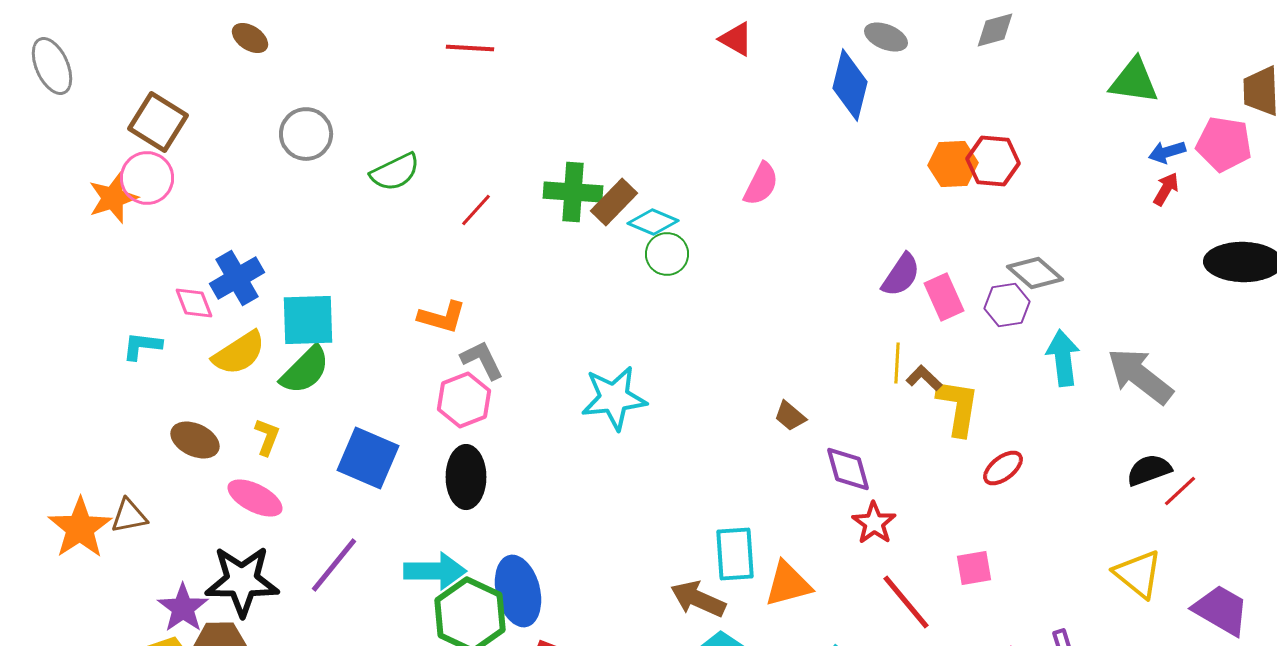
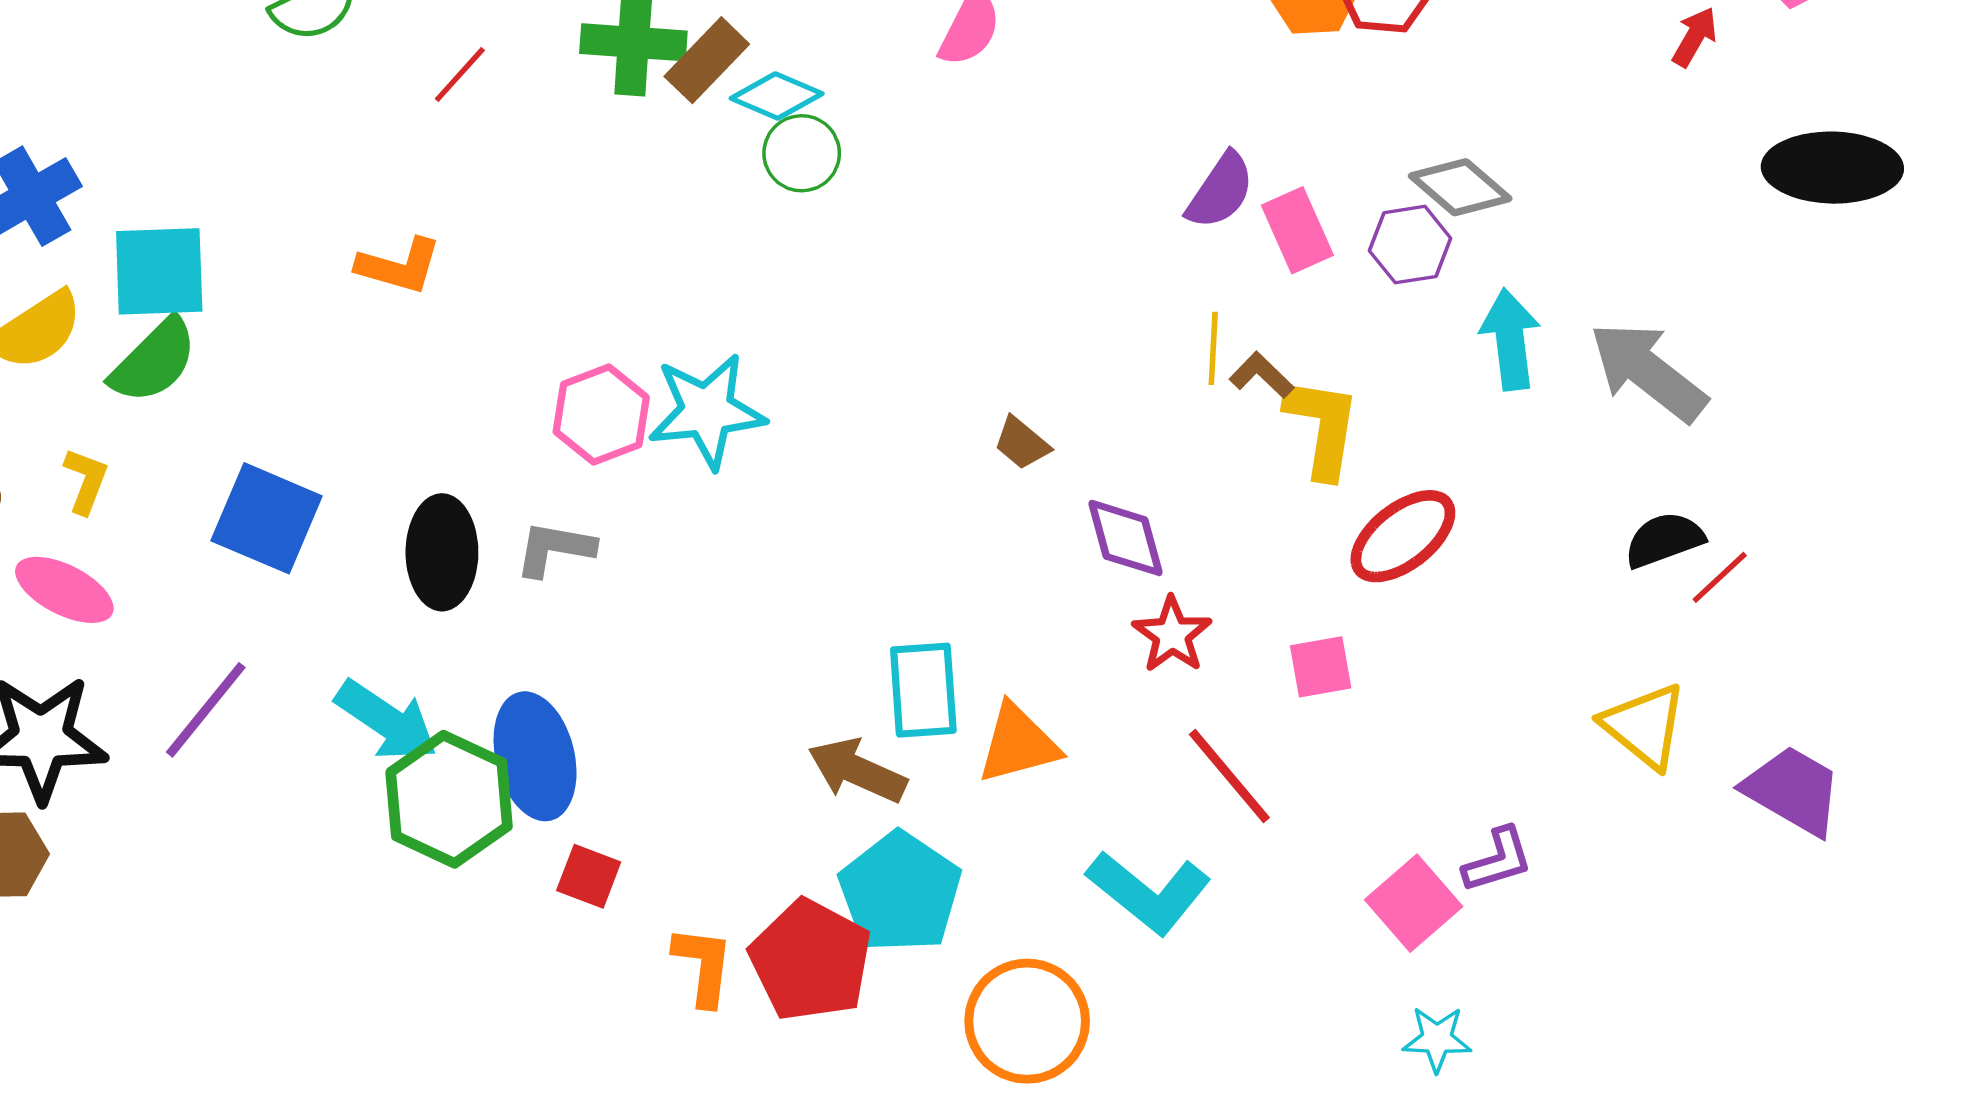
gray L-shape: (482, 360) -> (555, 549), moved, turned -54
pink hexagon: (464, 400) -> (601, 415), moved
red ellipse: (1003, 468) -> (1403, 536), size x1.5
pink square: (974, 568) -> (1321, 667), moved
cyan arrow: (435, 571) -> (386, 721), turned 34

